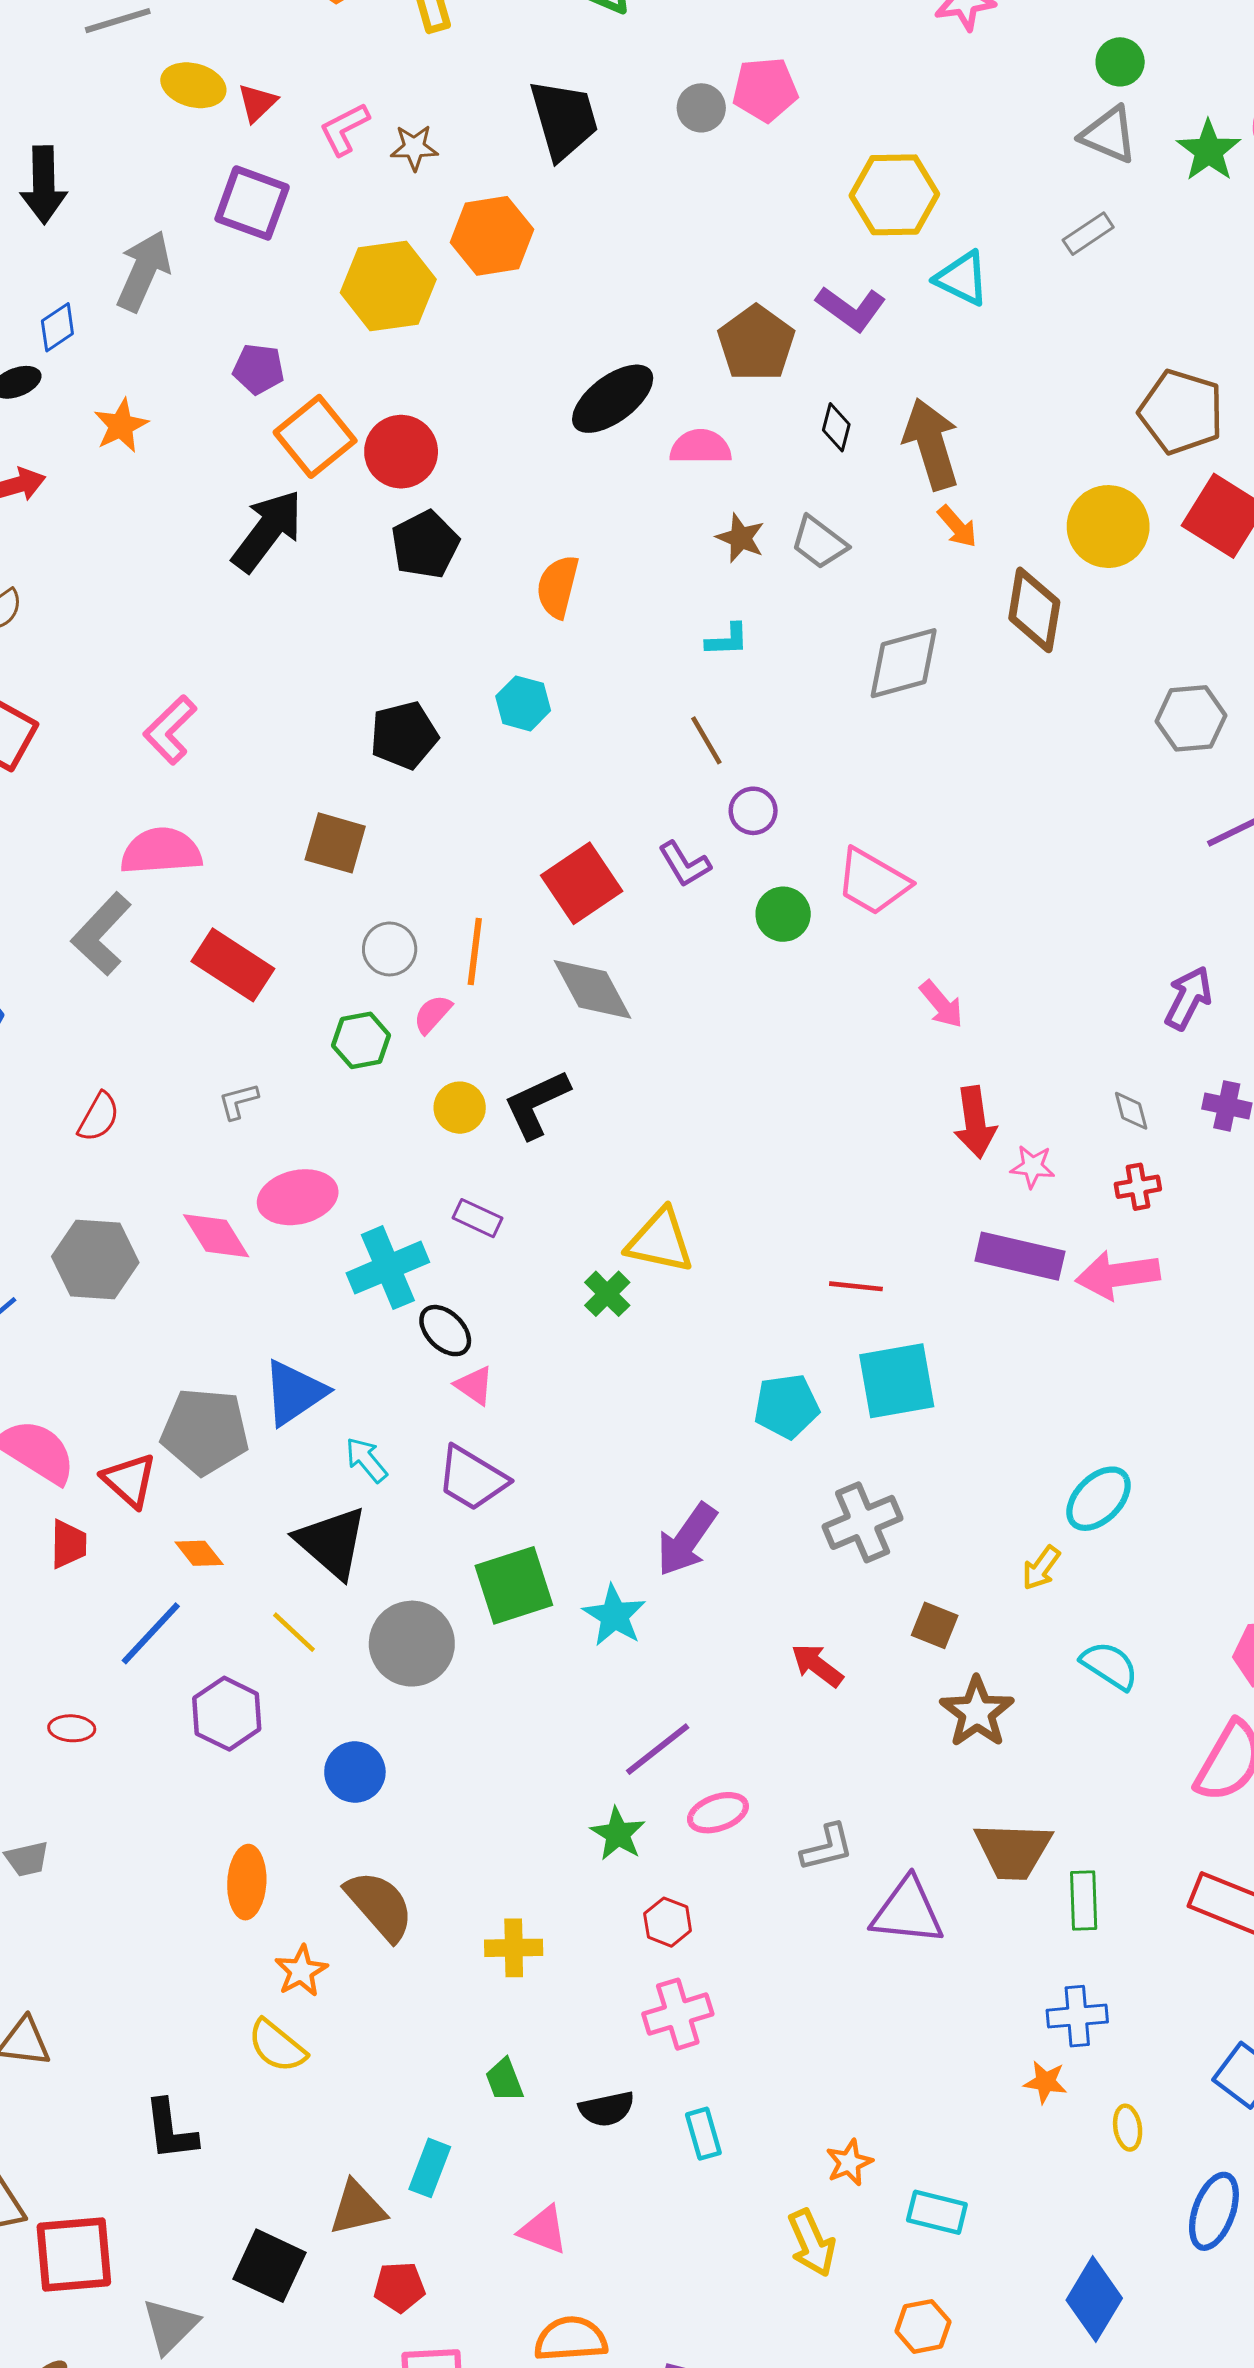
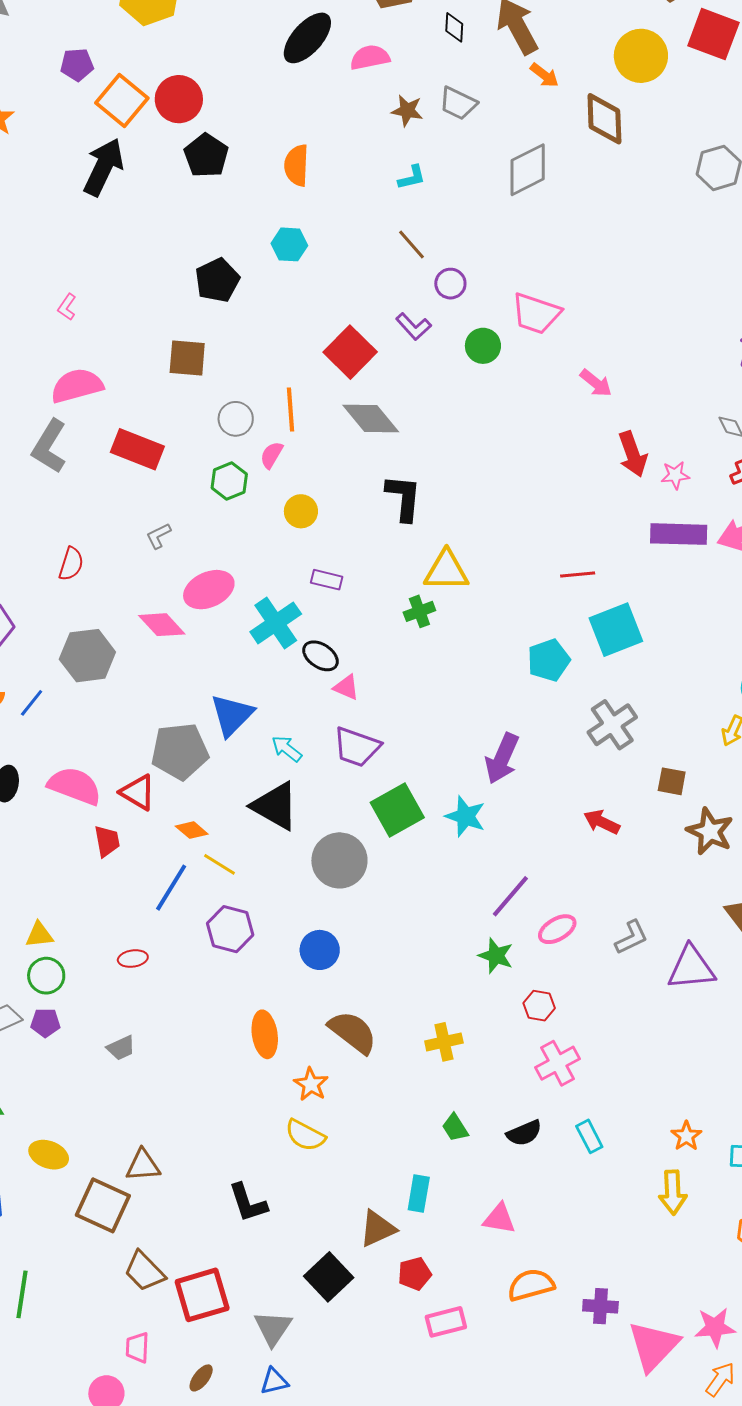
pink L-shape: (170, 730) -> (67, 307), size x0.6
black L-shape: (536, 1104) -> (404, 498), moved, turned 132
green cross: (607, 1294) -> (419, 611), turned 36
yellow line: (294, 1632) -> (220, 864), moved
yellow arrow: (812, 2243) -> (673, 1192), turned 33
black square: (269, 2266) -> (329, 1277), turned 33

